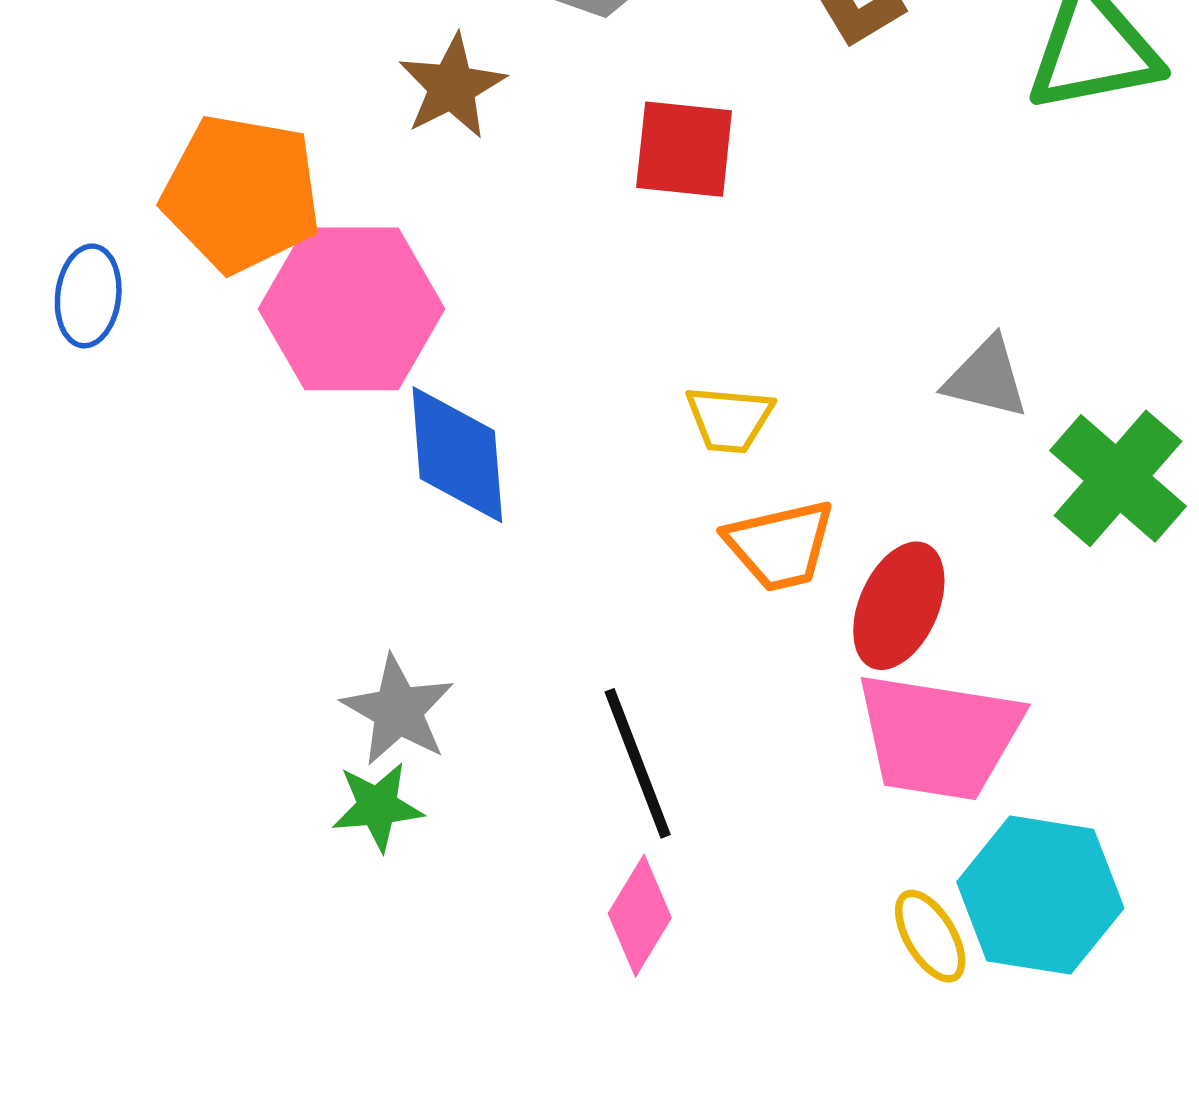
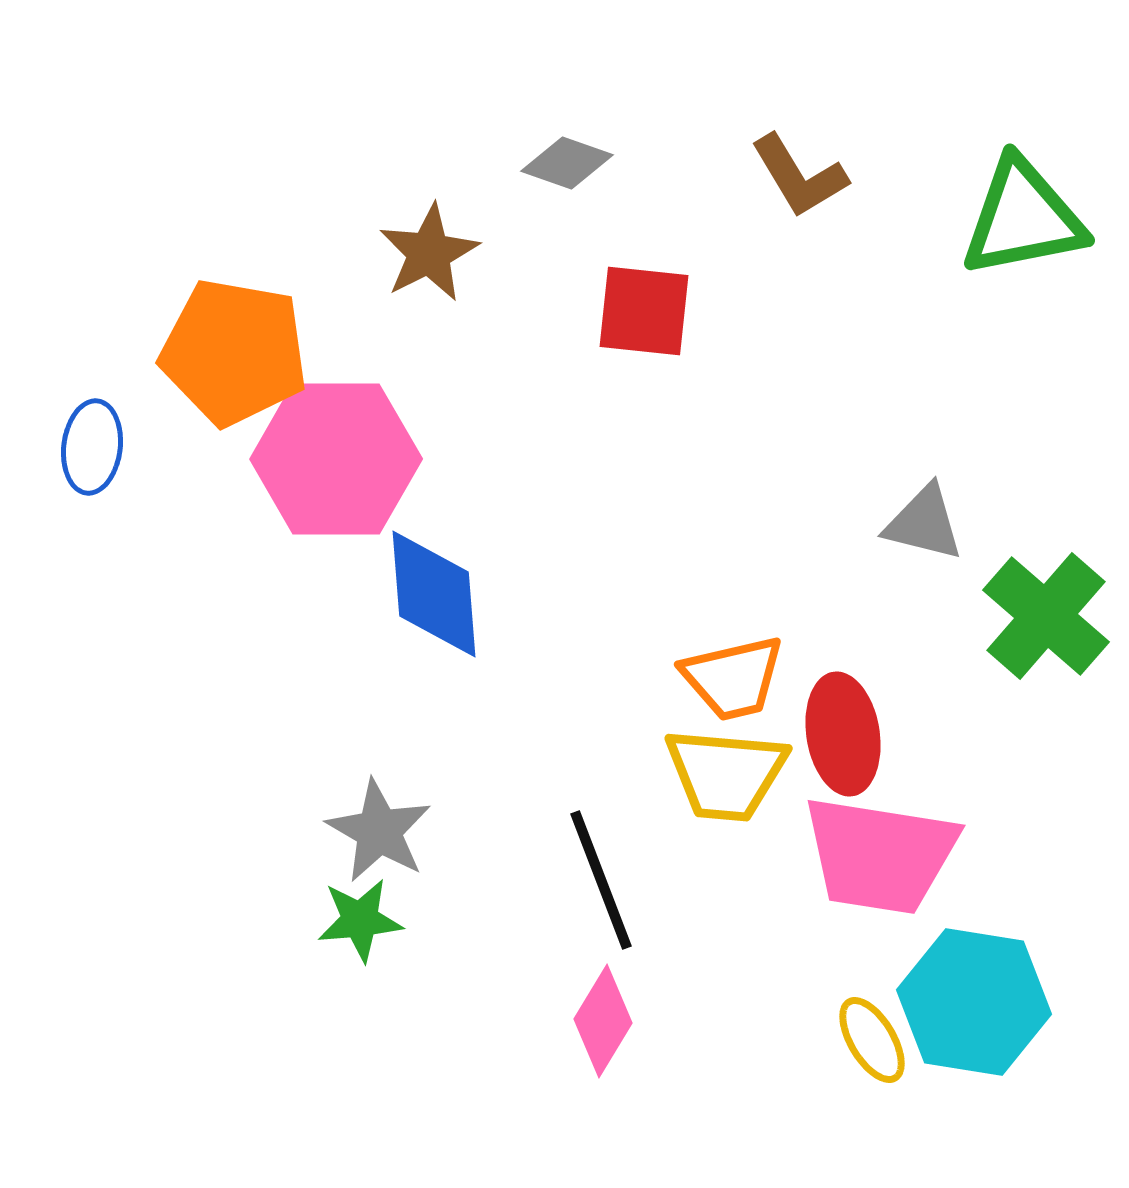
yellow trapezoid: (729, 419) -> (726, 774), moved, size x1.5
red ellipse: (899, 606) -> (843, 734), turned -33

